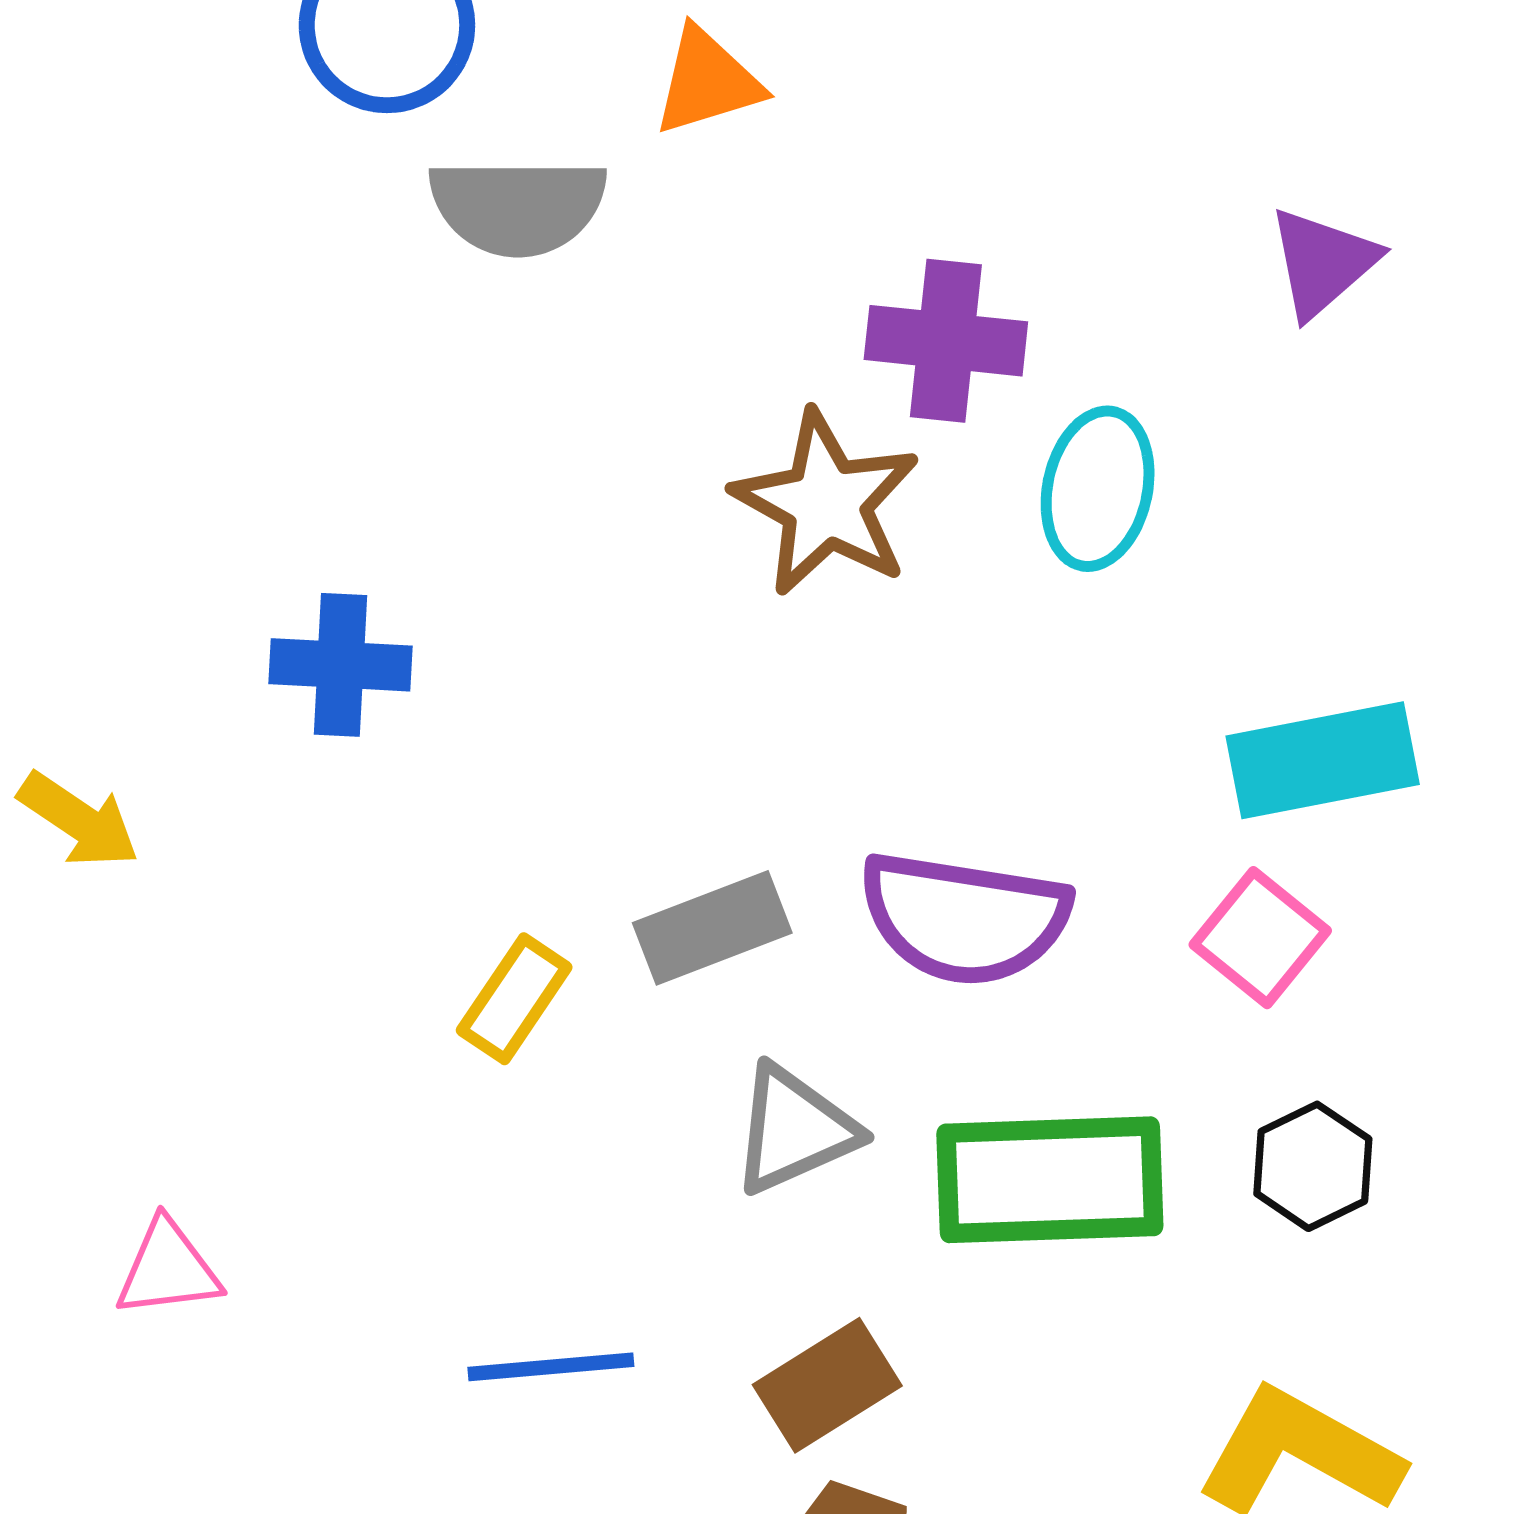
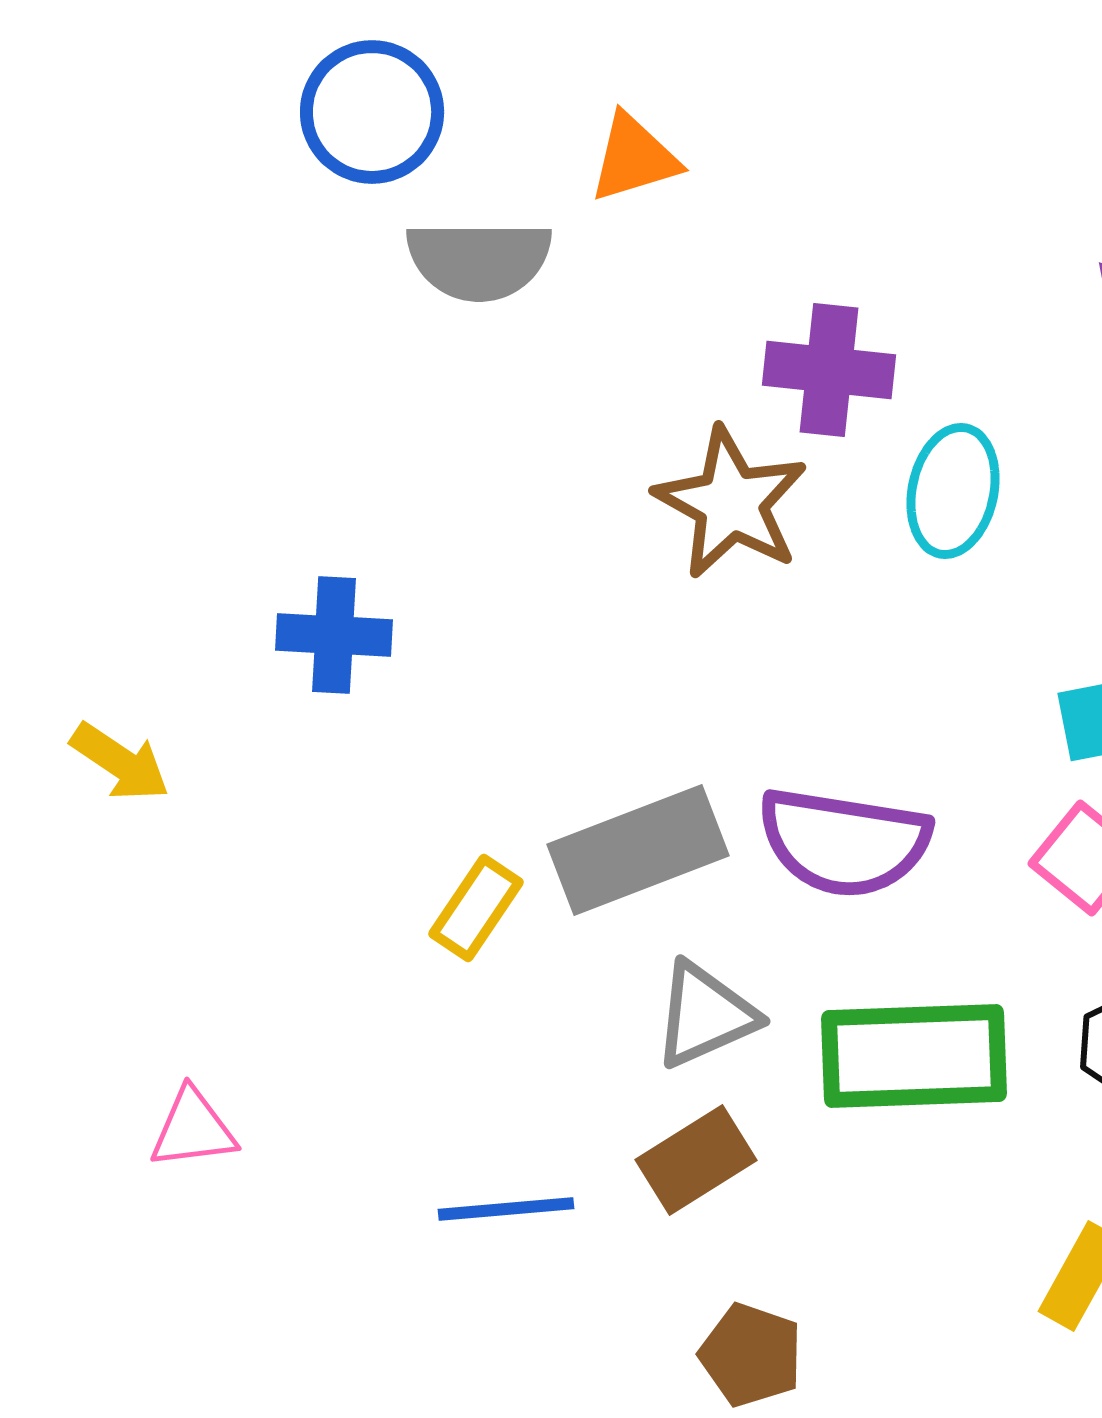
gray rectangle: (712, 928) -> (638, 850), size x1.4
brown rectangle: (827, 1385) -> (696, 1160), moved

